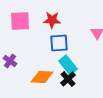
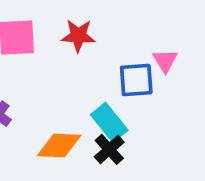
blue square: (59, 43) -> (136, 80), moved

